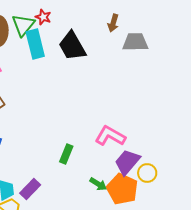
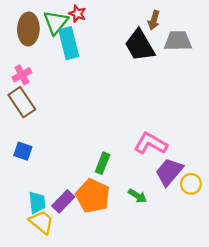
black trapezoid: (72, 46) -> (140, 45), moved
orange pentagon: (122, 189) -> (93, 196), moved

